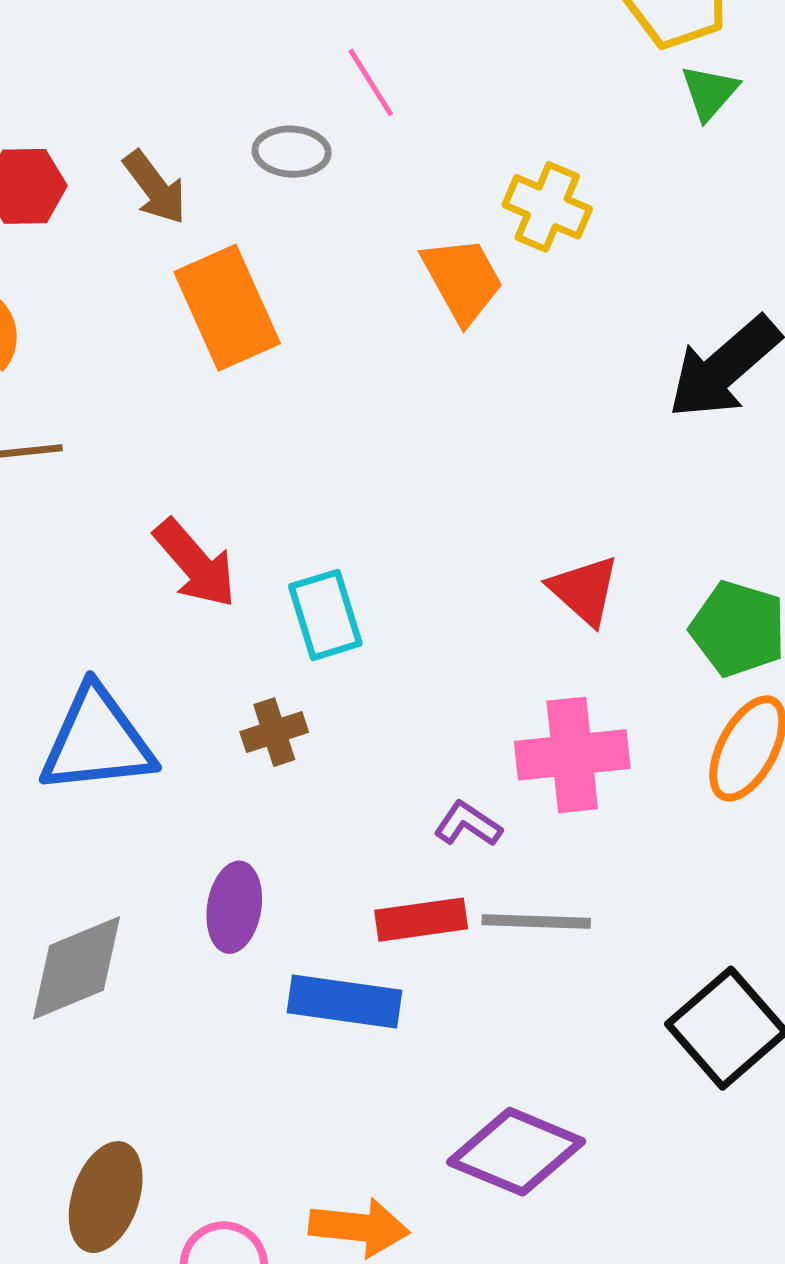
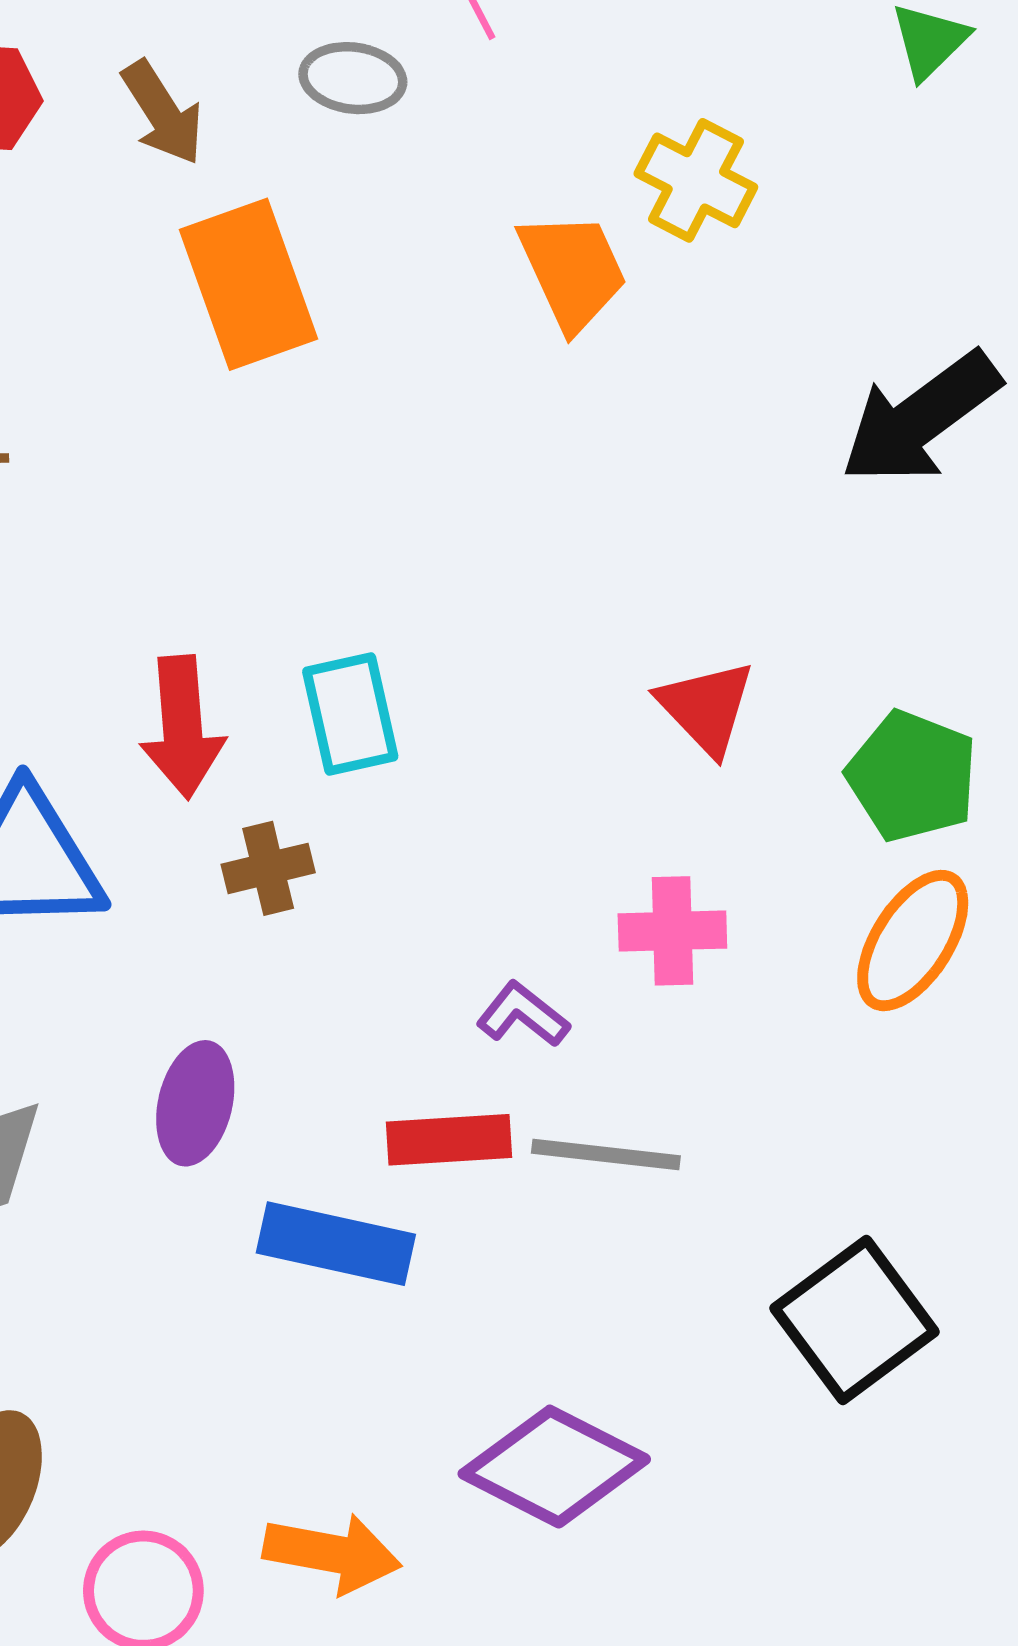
red arrow: (195, 563) -> (182, 727), moved, turned 32
pink cross: (572, 755) -> (672, 931), size x0.7

